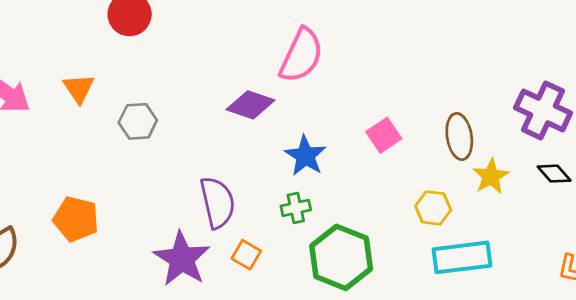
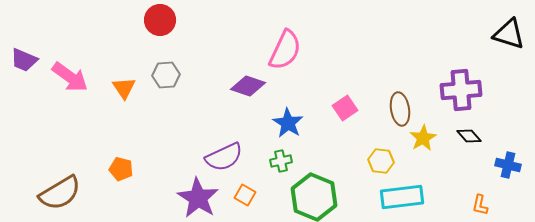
orange triangle: (79, 88) -> (124, 88), moved
purple cross: (543, 110) -> (461, 90), turned -30
gray hexagon: (138, 121) -> (166, 75), moved
purple semicircle: (217, 202) -> (224, 157), turned 78
orange pentagon: (76, 219) -> (121, 169), size x0.7

